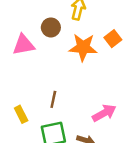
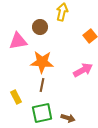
orange star: (83, 47) -> (42, 62), moved
pink arrow: (104, 113) -> (83, 70), moved

